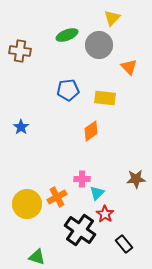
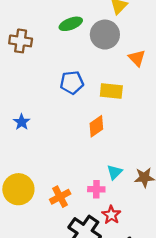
pink cross: (82, 179) -> (96, 189), moved
cyan triangle: (97, 193) -> (114, 172), moved
yellow circle: (27, 204) -> (18, 189), moved

